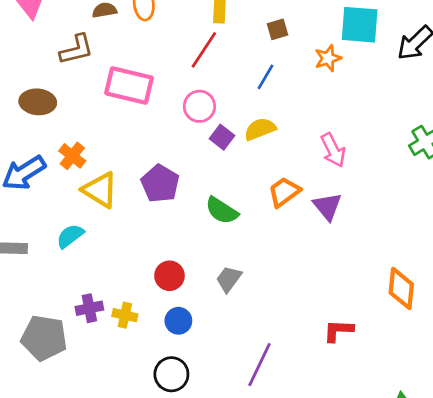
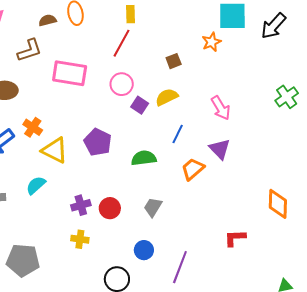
brown square: (278, 29) -> (174, 61), moved
blue line: (265, 77) -> (178, 134), moved
orange trapezoid: (284, 192) -> (193, 169), moved
green semicircle: (222, 211) -> (144, 158), turned 145
purple cross: (89, 308) -> (81, 205), moved
blue circle: (178, 321) -> (144, 250), moved

